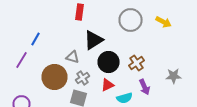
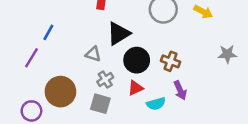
brown cross: (136, 63) -> (171, 61), turned -35
gray star: (174, 76) -> (227, 54), moved
brown circle: (54, 77) -> (60, 92), moved

